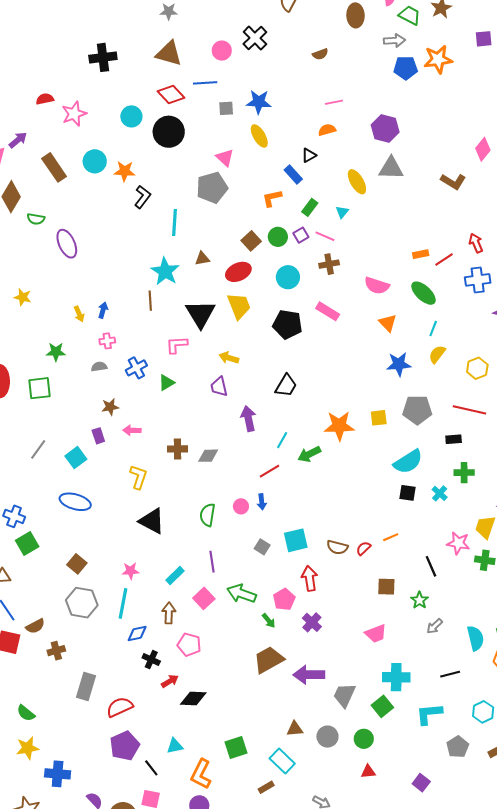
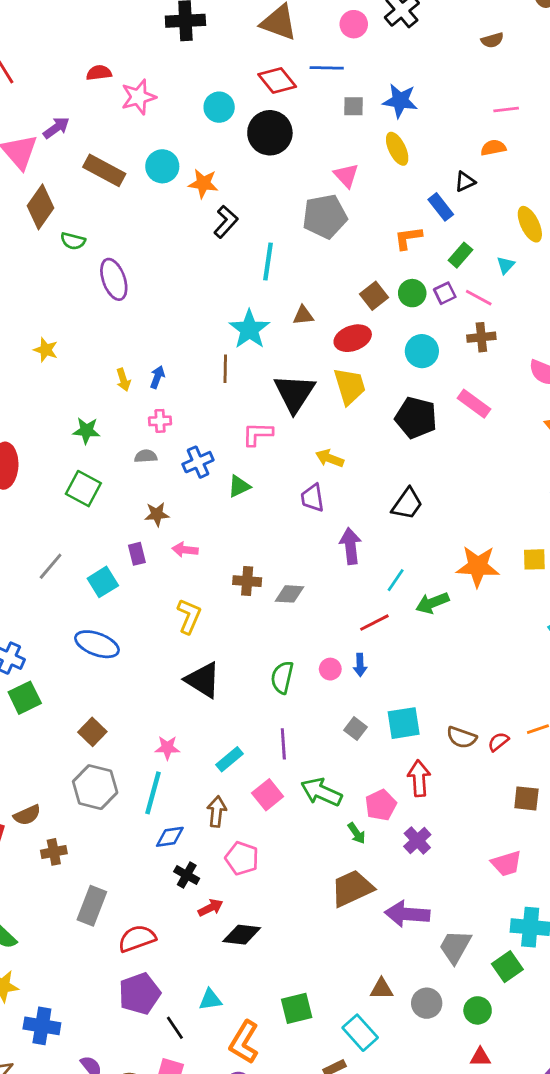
brown rectangle: (54, 167) -> (104, 170), turned -32
green square: (40, 388) -> (83, 489), moved, turned 30

